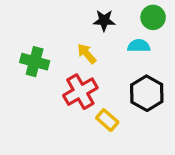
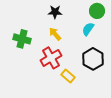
black star: (104, 21) -> (55, 12), moved
cyan semicircle: (139, 46) -> (88, 29), turned -56

